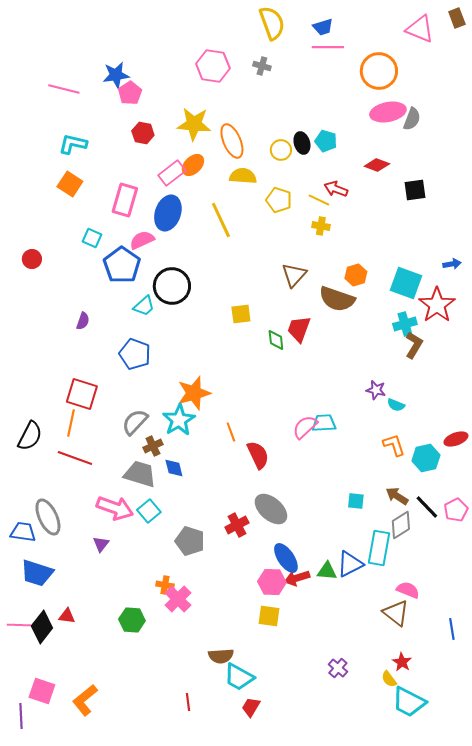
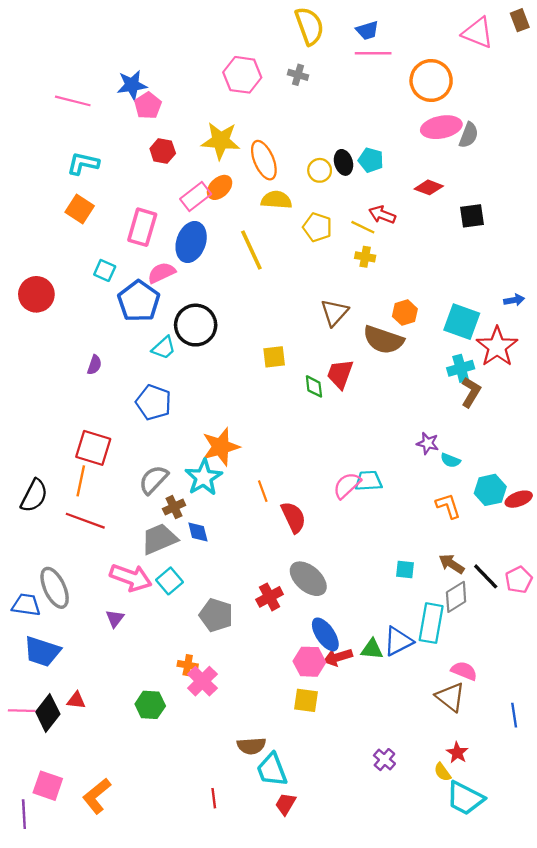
red circle: (32, 259) -> (36, 294), size x1.6
cyan hexagon: (426, 458) -> (490, 490), moved
gray trapezoid: (140, 474) -> (159, 539), turned -40
cyan trapezoid: (239, 677) -> (272, 770), turned 40

